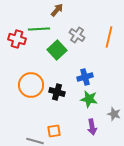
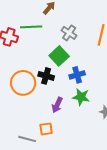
green square: (57, 50) -> (59, 56), moved
black cross: (57, 92) -> (46, 76), moved
purple arrow: (92, 127) -> (57, 105), moved, turned 35

